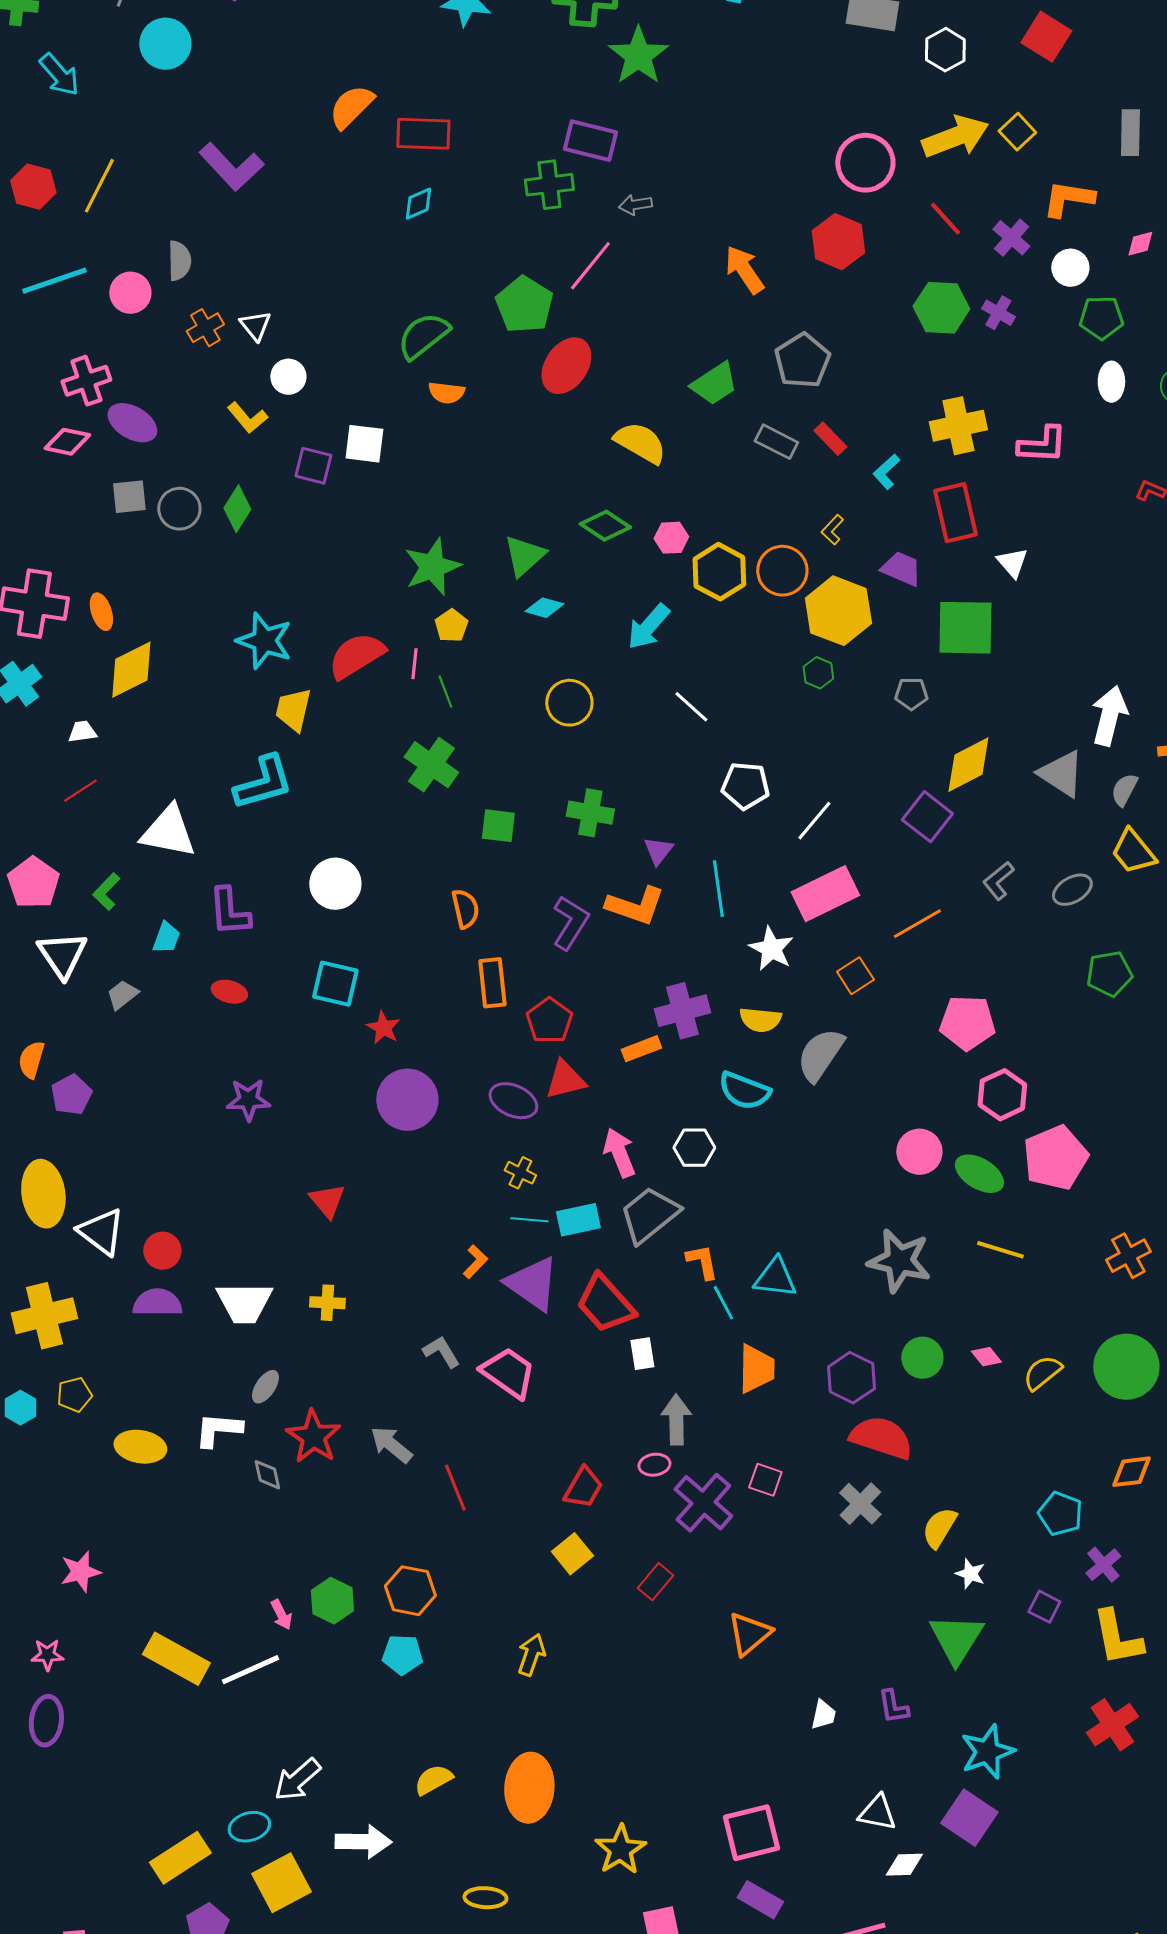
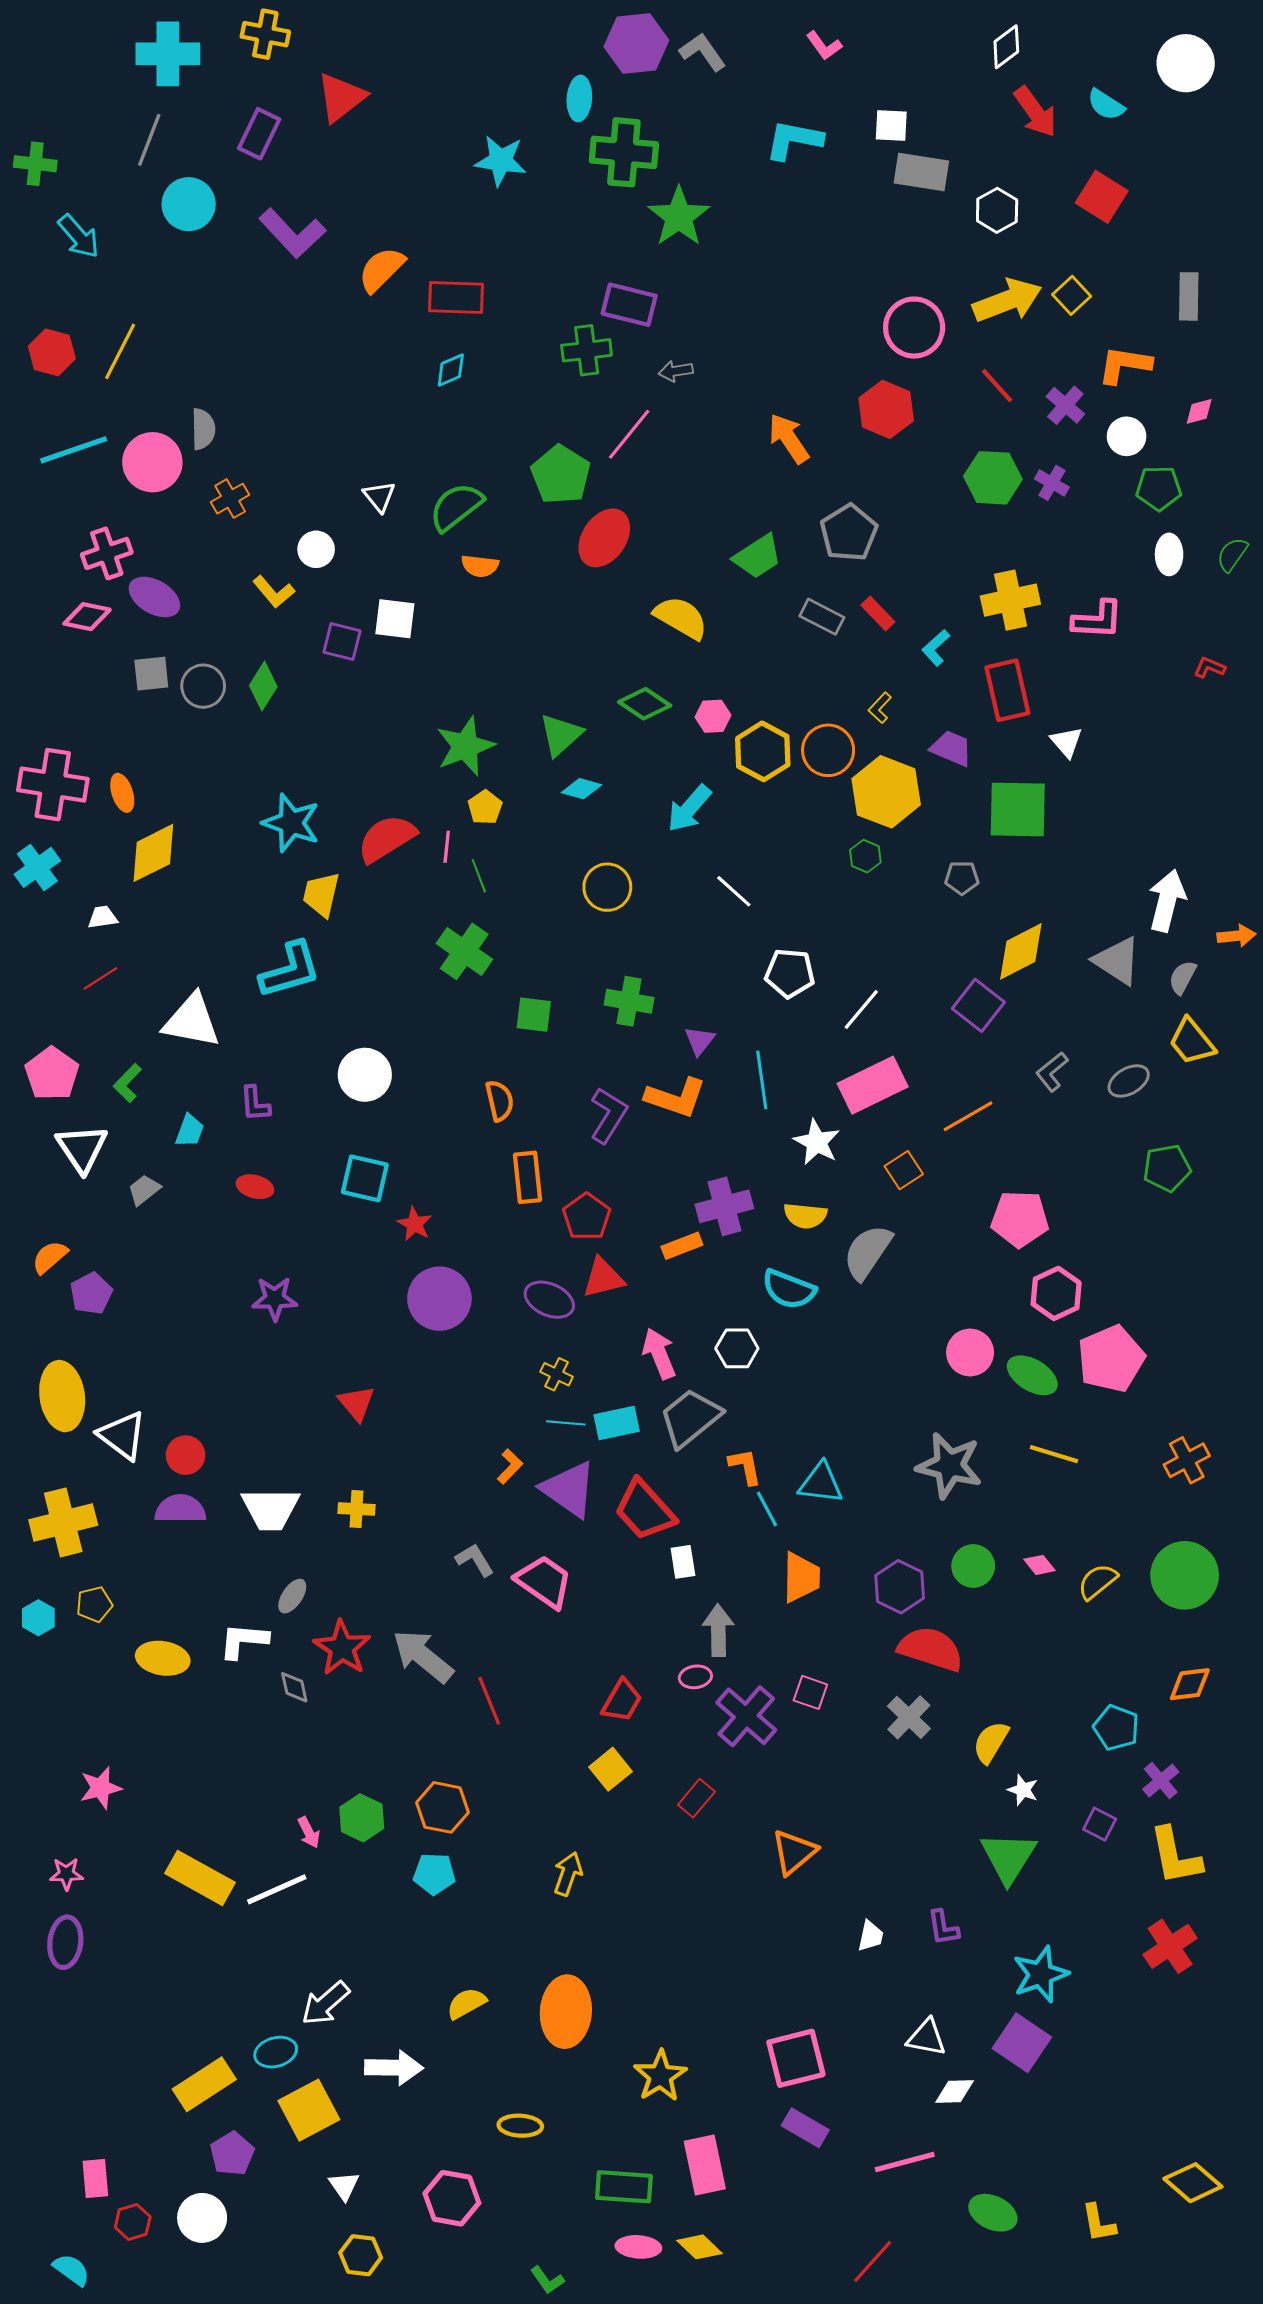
purple L-shape: (231, 167) -> (292, 233), moved
pink circle: (130, 293) -> (152, 462), size x1.4
white triangle: (255, 326) -> (379, 496), moved
purple L-shape: (229, 912) -> (255, 1104), size x0.7
orange semicircle: (31, 1060) -> (50, 1257), turned 33
gray arrow: (391, 1445) -> (423, 1656), size x1.4

